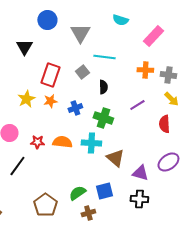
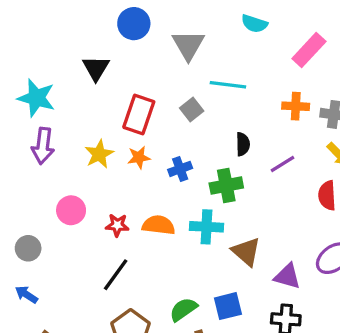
black semicircle: (103, 87) -> (243, 144), moved
green cross: (103, 118) -> (226, 185), turned -30
black line: (17, 166) -> (116, 275), moved

